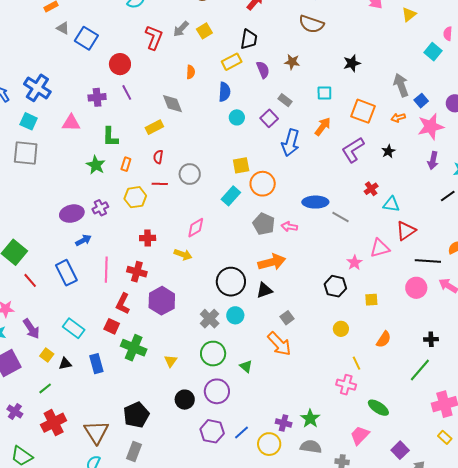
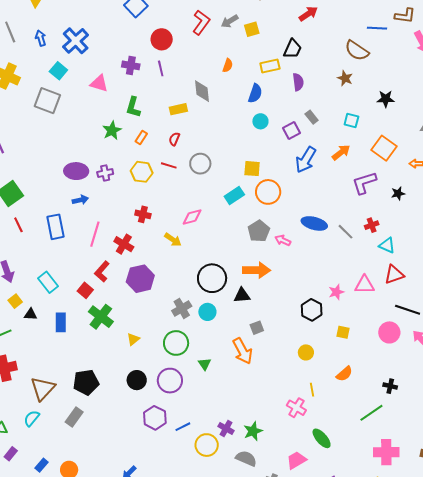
brown star: (292, 62) -> (345, 78), moved
gray line: (341, 217) -> (345, 232), moved

